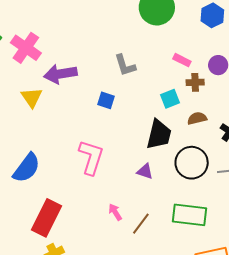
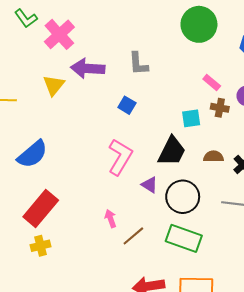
gray L-shape: (125, 65) -> (138, 64), moved
brown semicircle: (197, 118) -> (213, 156), moved
pink L-shape: (91, 157) -> (120, 157), moved
black circle: (192, 163) -> (183, 197), moved

